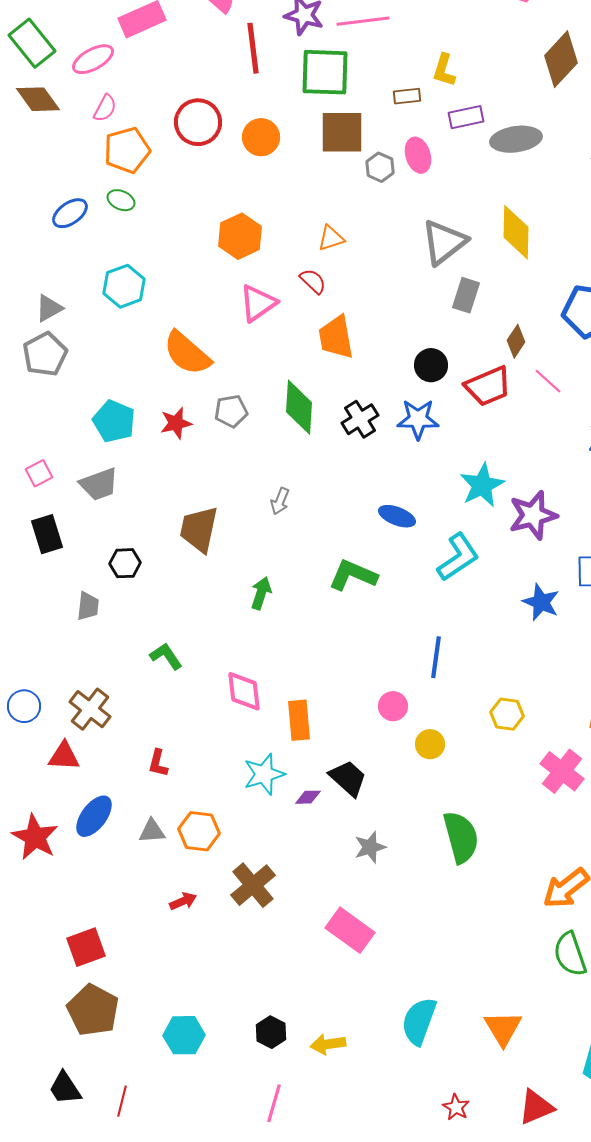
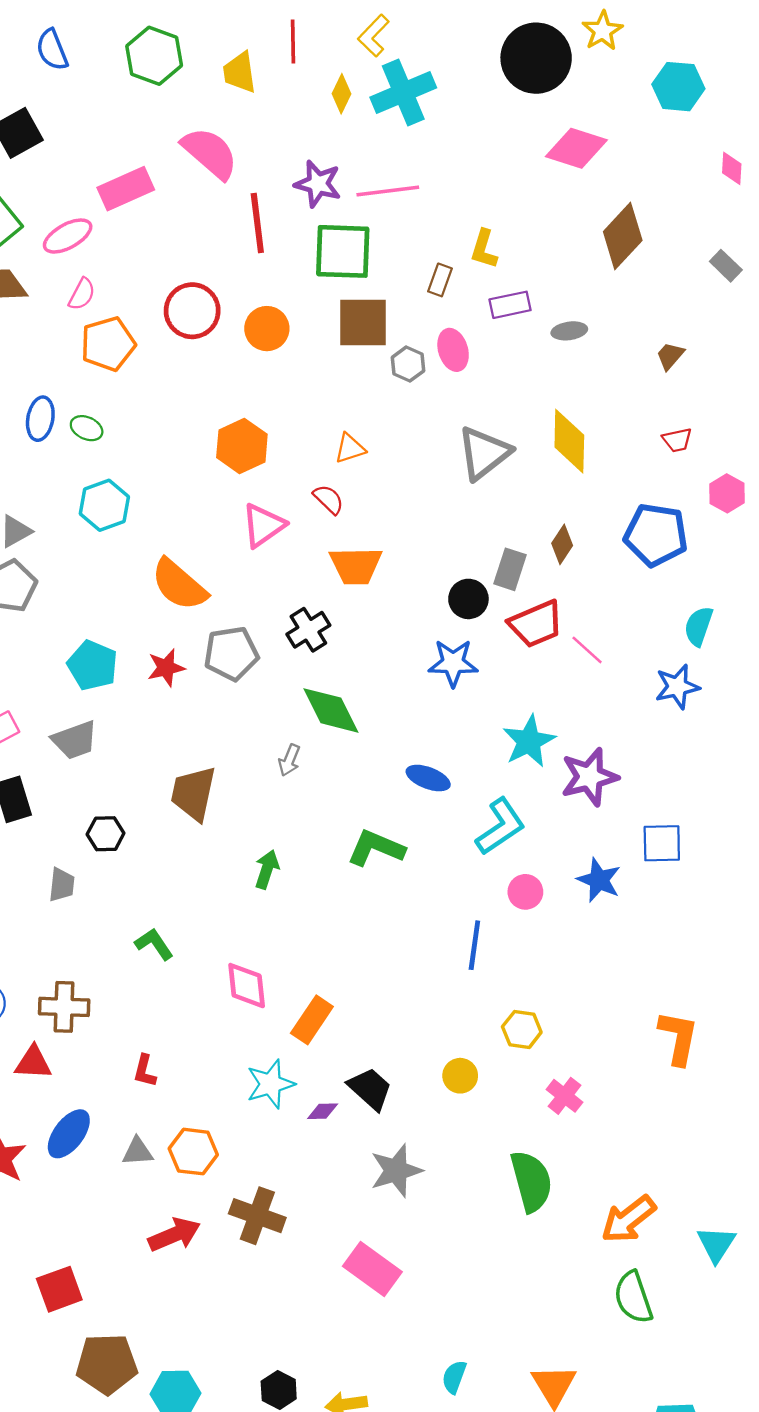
brown rectangle: (407, 96) -> (440, 280), turned -64
gray ellipse: (516, 139) -> (569, 331), size x0.6
green ellipse: (121, 200) -> (87, 428), moved
blue ellipse: (70, 213) -> (40, 419), turned -45
gray rectangle: (466, 295) -> (510, 569), moved
orange trapezoid: (336, 337) -> (356, 566), turned -81
brown diamond: (516, 341) -> (562, 544), moved
pink line: (548, 381) -> (587, 650), moved
green diamond: (299, 407) -> (331, 710), moved, turned -30
gray pentagon: (231, 411) -> (231, 653), size x1.4
black cross: (360, 419) -> (308, 630), moved
pink circle: (393, 706) -> (525, 892), moved
brown cross: (90, 709) -> (64, 1007), turned -36
yellow hexagon: (507, 714) -> (522, 1029), moved
orange rectangle: (299, 720) -> (312, 1020), turned 39
yellow circle: (430, 744) -> (460, 1076), moved
pink cross: (562, 771) -> (565, 1096), moved, size x0.7
green semicircle: (461, 837) -> (531, 1181), moved
gray star: (370, 847) -> (396, 1171), size x1.4
brown cross: (253, 885) -> (257, 1216), turned -30
red arrow: (183, 901) -> (174, 1235), size x1.6
brown pentagon: (93, 1010) -> (107, 1364), moved, turned -30
cyan semicircle: (419, 1021) -> (454, 1377), size x0.6

